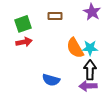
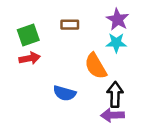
cyan star: (90, 48) -> (116, 43), moved
blue semicircle: (51, 80) -> (65, 93), moved

